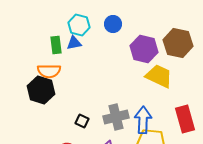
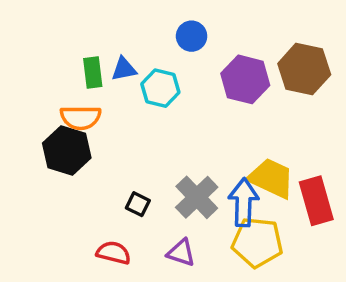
cyan hexagon: (79, 25) -> (160, 88), moved
yellow trapezoid: (159, 76) -> (271, 178), moved
gray cross: (116, 117) -> (197, 197), turned -30

